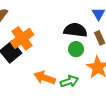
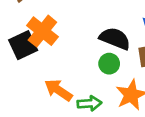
orange cross: (22, 38) -> (42, 31), turned -30

